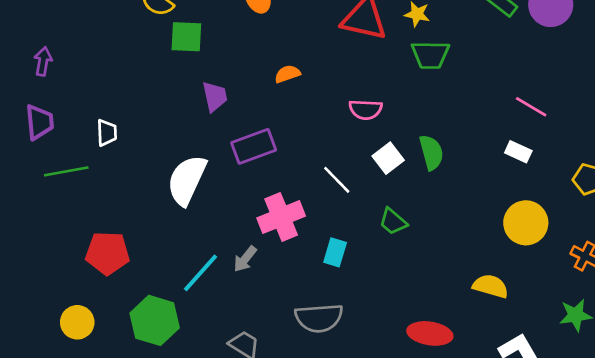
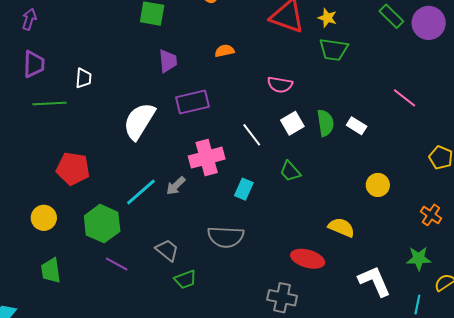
purple arrow: (43, 61) -> (29, 19), moved
white rectangle: (518, 152) -> (357, 126), moved
yellow circle: (526, 223) -> (378, 185), moved, size x0.7
yellow semicircle: (491, 286) -> (341, 227), moved

